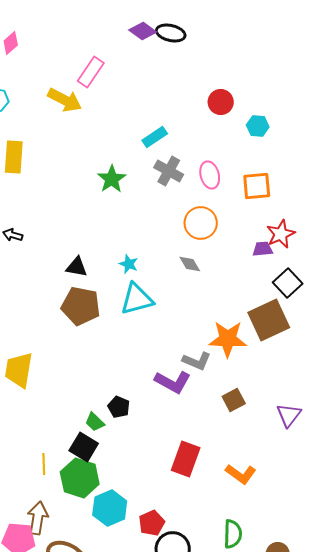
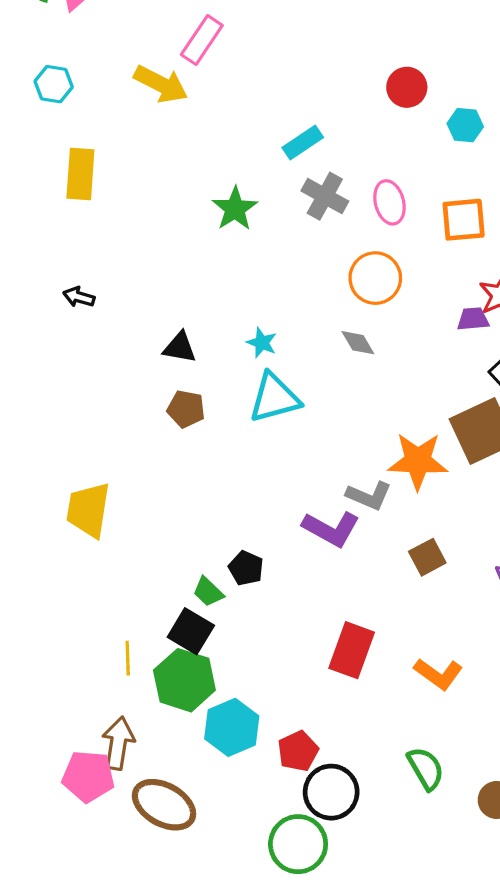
brown pentagon: (81, 306) -> (186, 409), size x0.6
green semicircle: (233, 534) -> (426, 768), turned -32

